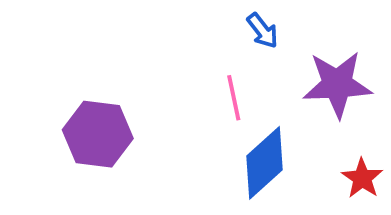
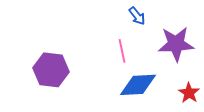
blue diamond: (264, 163) -> (138, 85), turned 39

